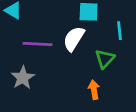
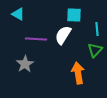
green triangle: (105, 59) -> (95, 50), moved
orange arrow: (94, 90) -> (78, 73), size x1.5

